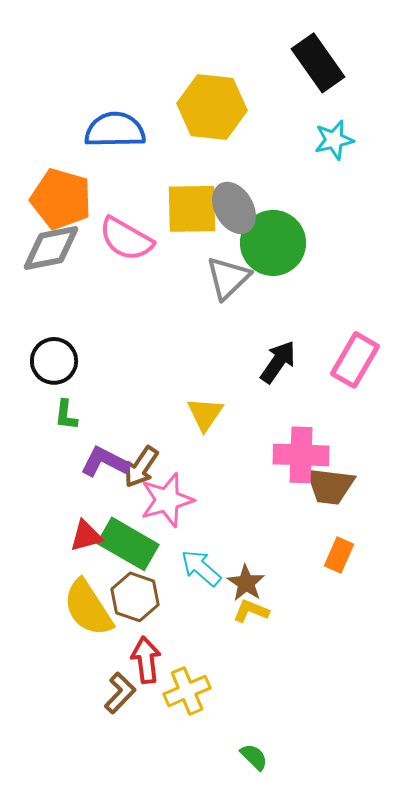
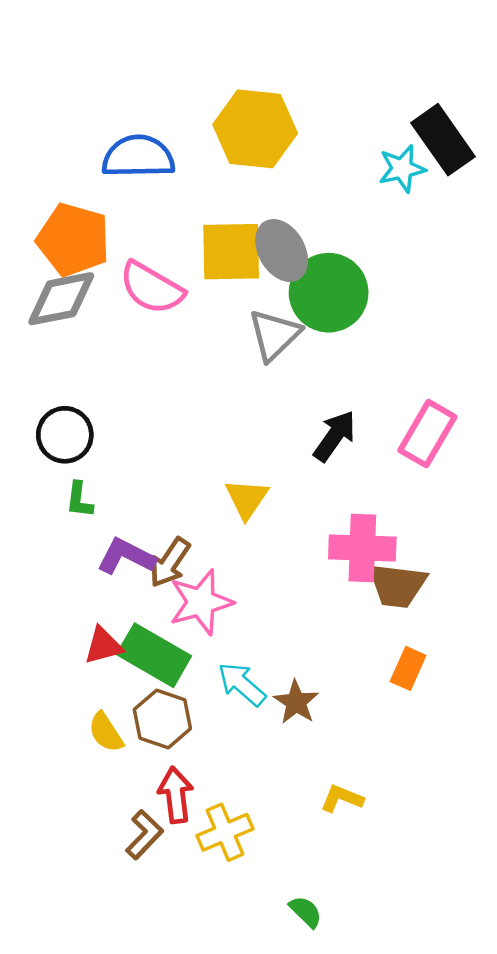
black rectangle: (318, 63) -> (443, 140), moved
yellow semicircle: (88, 608) -> (106, 732), size x0.6
yellow L-shape: (251, 611) -> (342, 799), moved

